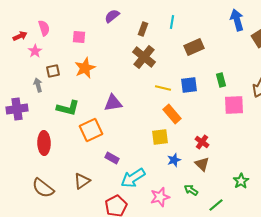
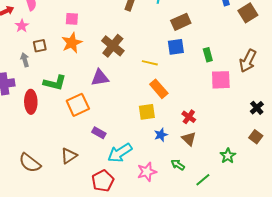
pink square: (79, 37) -> (72, 19), moved
brown cross: (144, 57) -> (113, 46), moved
blue square: (189, 85) -> (176, 47), moved
red ellipse: (44, 143) -> (31, 102), moved

